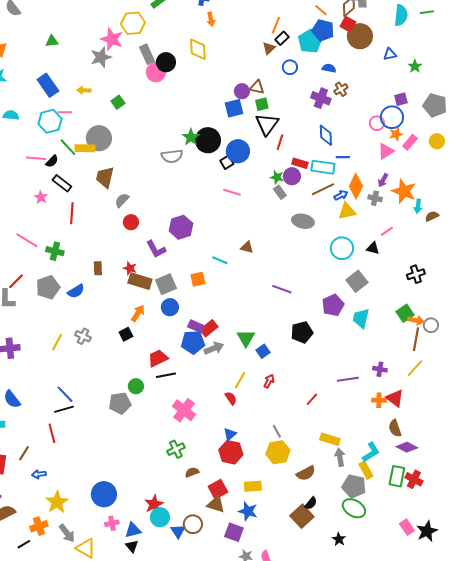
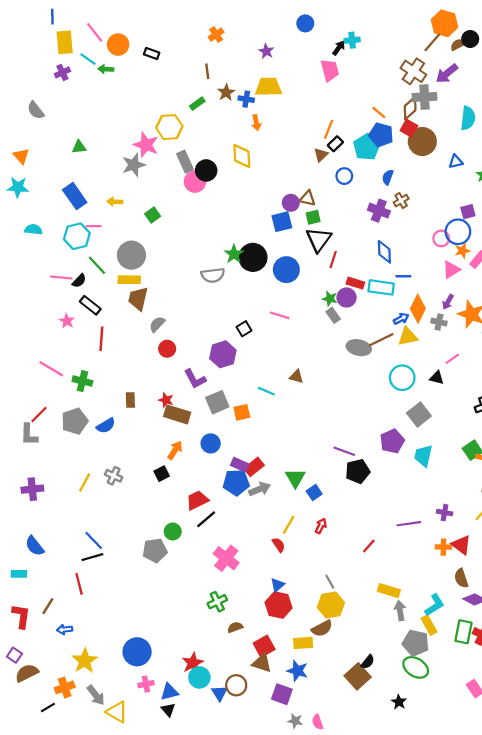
blue semicircle: (329, 68) -> (388, 177), turned -80
yellow rectangle: (85, 148) -> (129, 280), moved
black square: (227, 162) -> (244, 329), moved
brown line: (323, 189) -> (381, 340), moved
gray square: (166, 284) -> (217, 402), moved
purple line: (282, 289) -> (344, 451), moved
black line: (166, 375) -> (206, 519), turned -30
brown semicircle: (306, 473) -> (322, 628), moved

